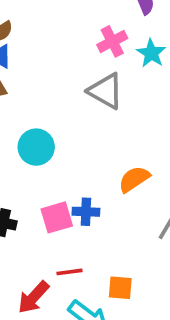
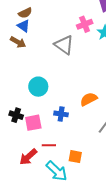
gray triangle: (106, 91) -> (64, 45), moved
cyan circle: (36, 147) -> (38, 87), moved
pink square: (57, 217) -> (33, 123), moved

